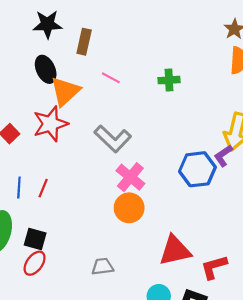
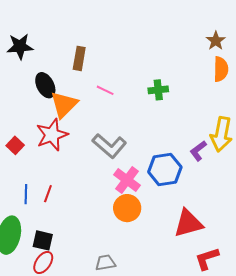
black star: (47, 24) -> (20, 46), moved
purple L-shape: (223, 156) -> (198, 151), moved
blue hexagon: (197, 169) -> (165, 170), moved
red triangle: (175, 251) -> (188, 223), moved

